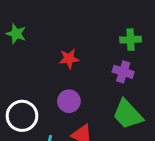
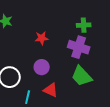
purple cross: (123, 72) -> (79, 47), size x1.5

